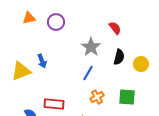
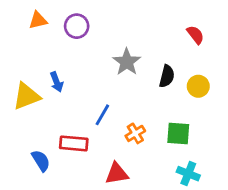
red semicircle: (115, 28) -> (195, 35), moved
blue line: (88, 73) -> (102, 115), moved

